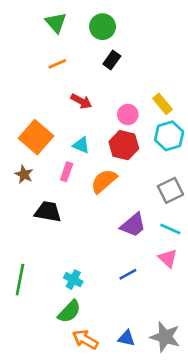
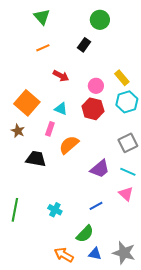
green circle: (103, 27) -> (100, 20), moved
orange semicircle: (104, 181) -> (69, 145), moved
green semicircle: (69, 312) -> (85, 234), moved

